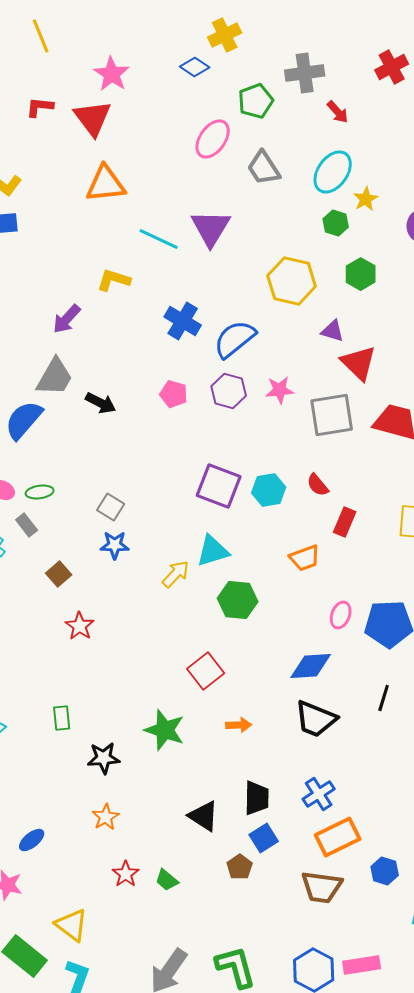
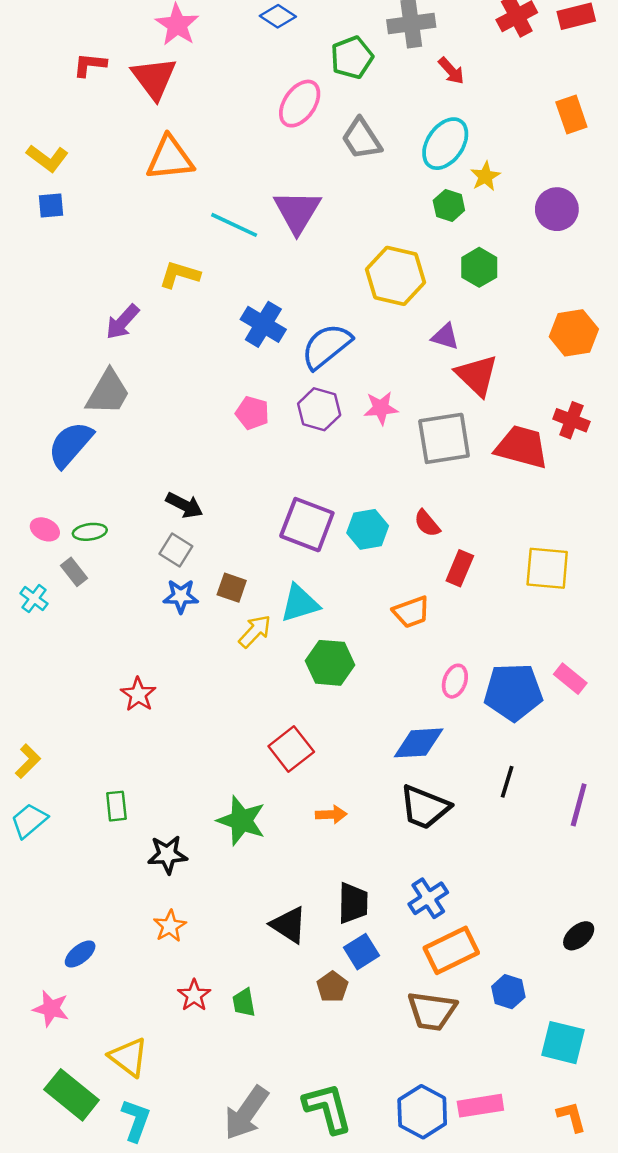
black arrow: (101, 403) -> (184, 505), moved
brown square: (59, 574) -> (232, 588), moved, turned -30
green trapezoid: (167, 880) -> (244, 1003), turned 40

